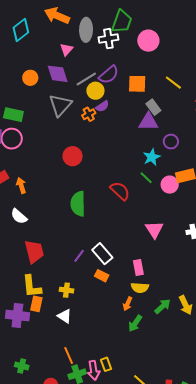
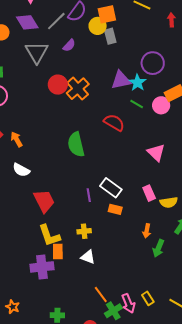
yellow circle: (95, 91) -> (98, 26), moved
purple semicircle: (102, 106) -> (69, 45), moved
gray rectangle: (153, 107) -> (110, 36), moved, turned 35
orange cross: (89, 114) -> (78, 89), moved, size x1.6
purple triangle: (148, 122) -> (121, 80), moved
purple circle: (171, 142) -> (153, 63), size x1.5
red circle: (73, 156) -> (58, 85), moved
purple line: (79, 256) -> (89, 195), turned -32
yellow semicircle: (140, 288) -> (169, 202), moved
yellow rectangle: (106, 364) -> (148, 298), moved

